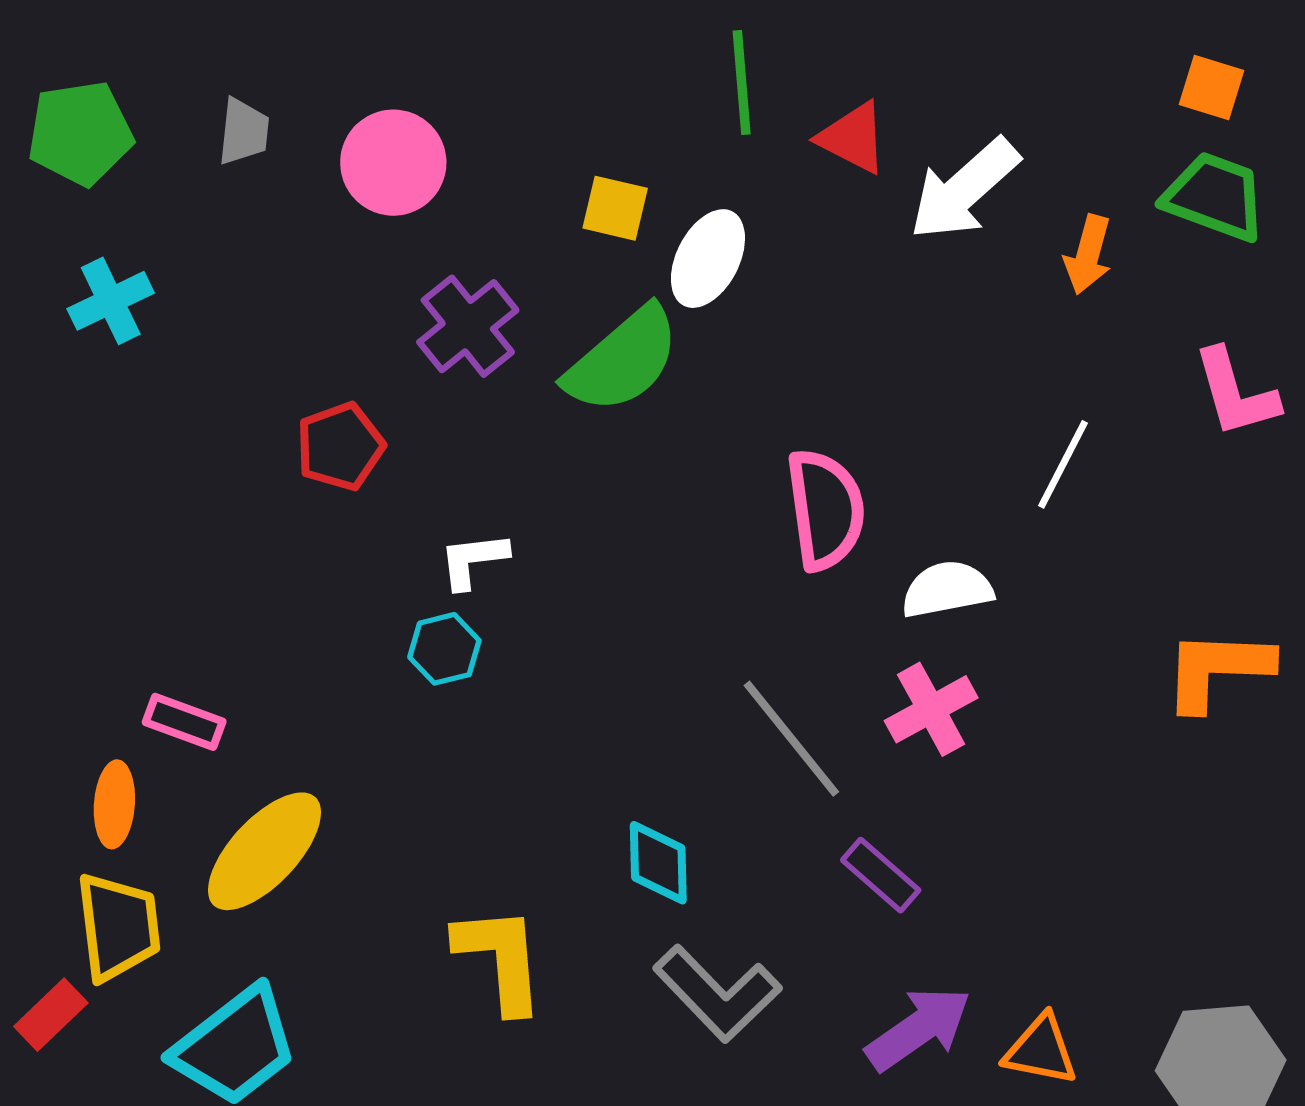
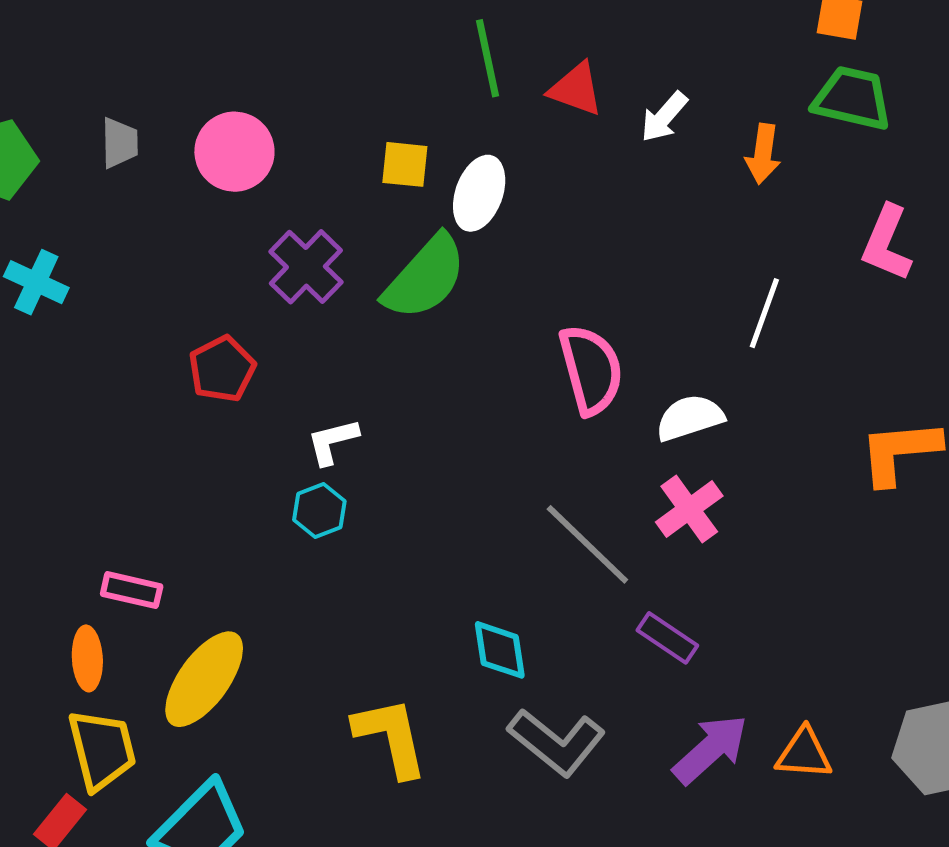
white arrow: (964, 189) -> (664, 117), size x0.6
cyan cross: (111, 301) -> (36, 282), turned -32
pink L-shape: (1236, 393) -> (887, 243), turned 46

